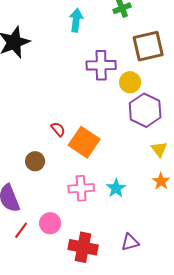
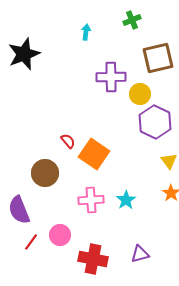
cyan arrow: (76, 20) -> (86, 32), size x0.7
brown circle: (35, 161) -> (45, 173), size x1.4

